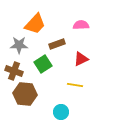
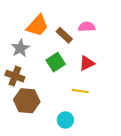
brown rectangle: (57, 44) -> (64, 35), moved, turned 63
gray star: (19, 45) -> (20, 48), turned -30
green square: (43, 64) -> (56, 62), moved

